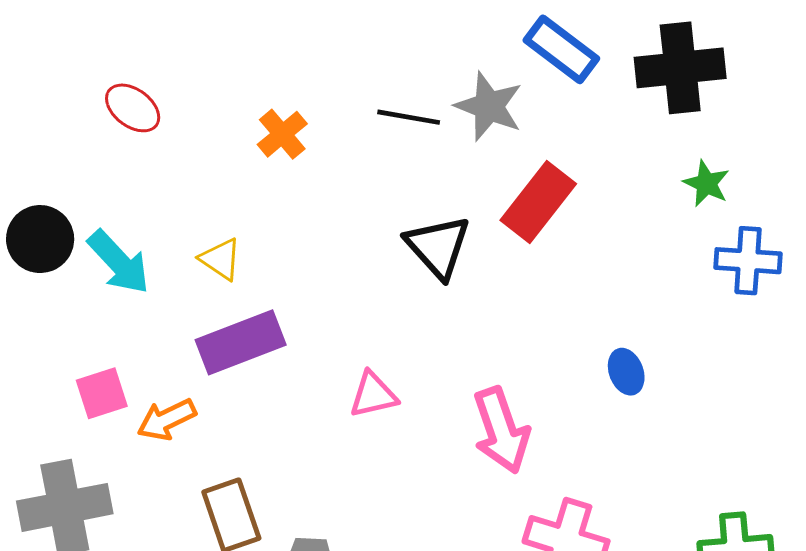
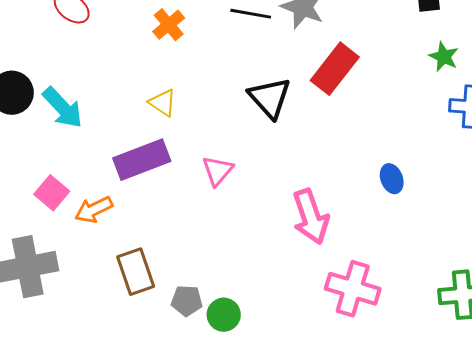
yellow triangle: (221, 259) -> (163, 103), moved
pink square: (102, 393) -> (52, 193), turned -32
pink triangle: (373, 395) -> (218, 171), moved, turned -36

